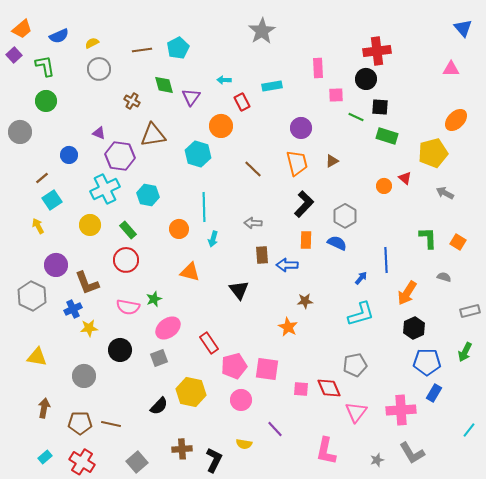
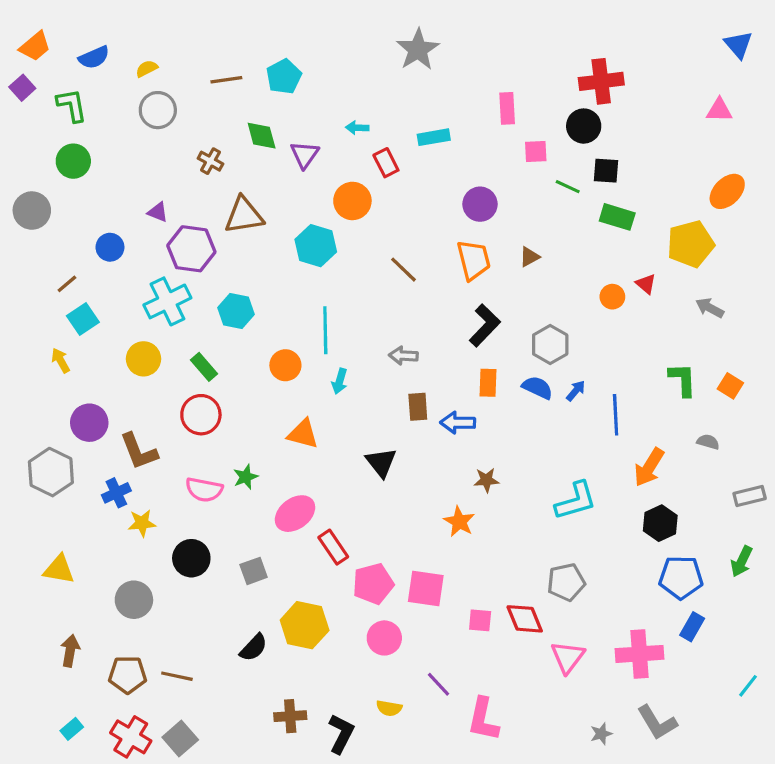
blue arrow: (361, 278) -> (576, 391), moved
pink ellipse: (168, 328) -> (295, 514), moved
pink L-shape: (326, 451) -> (483, 719), moved
gray square: (137, 462) -> (180, 738), moved

